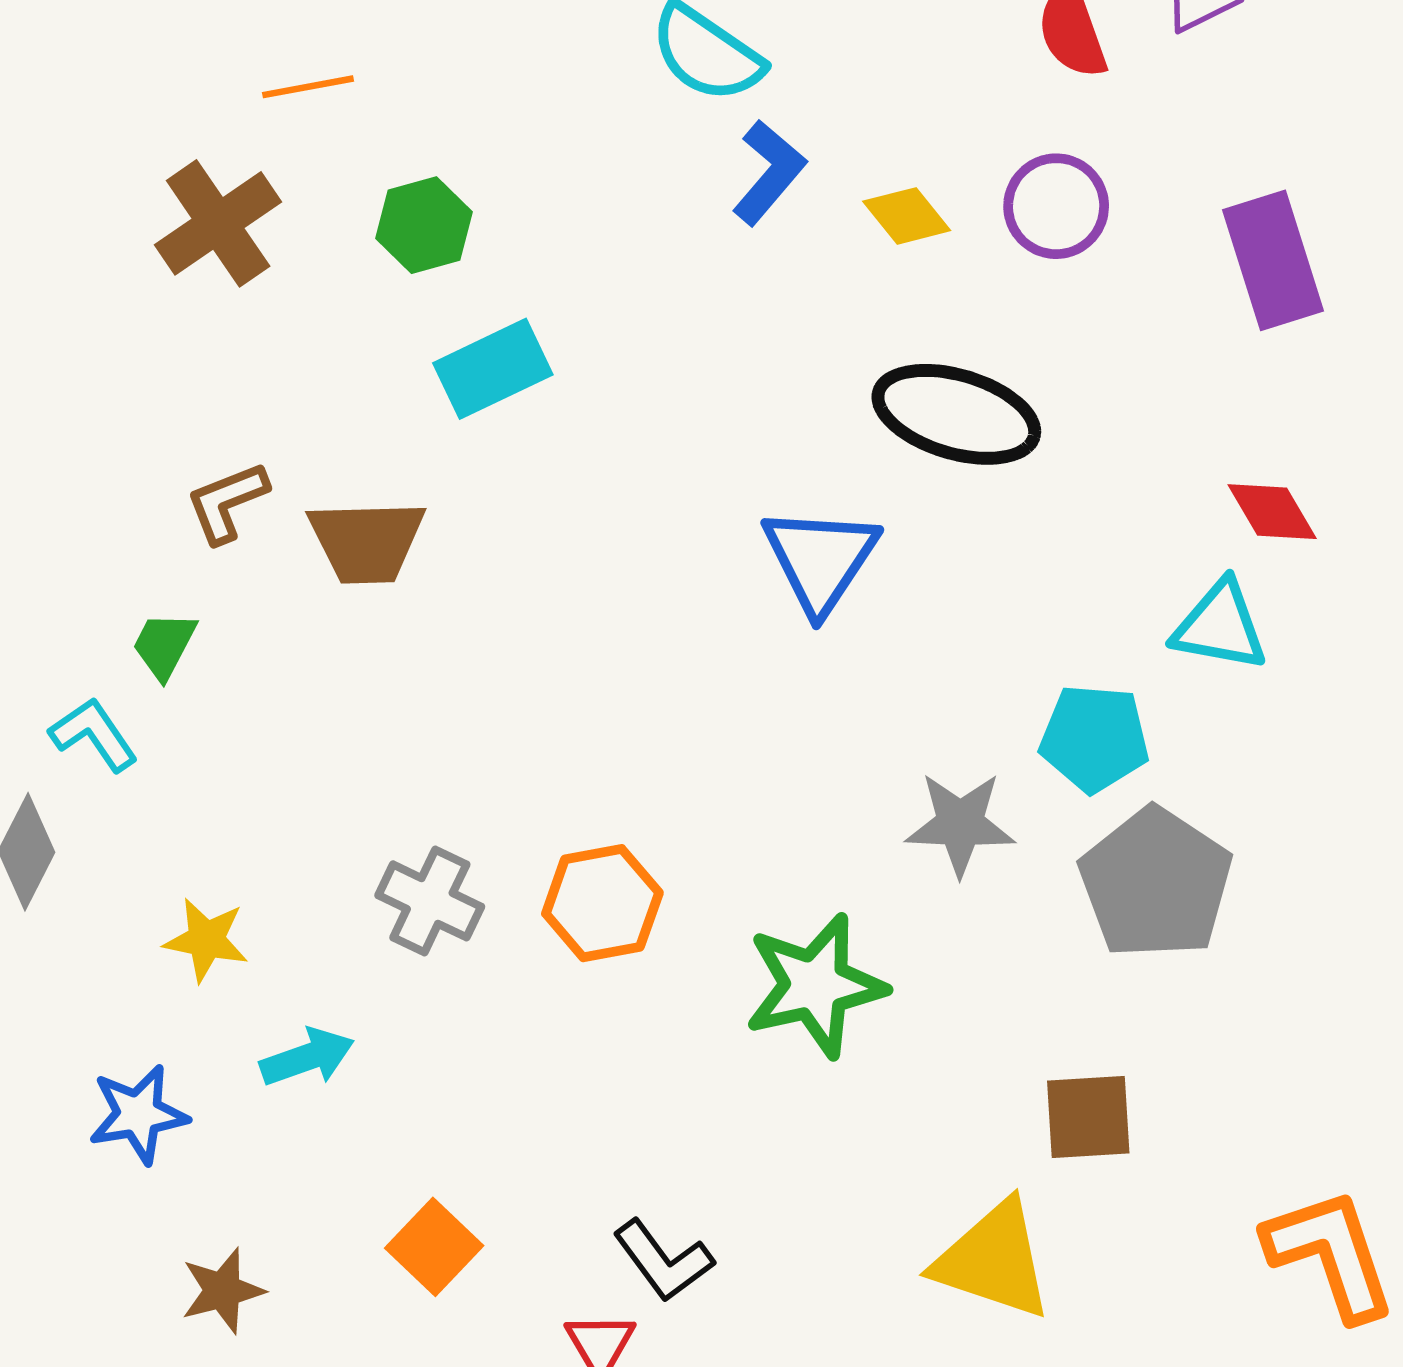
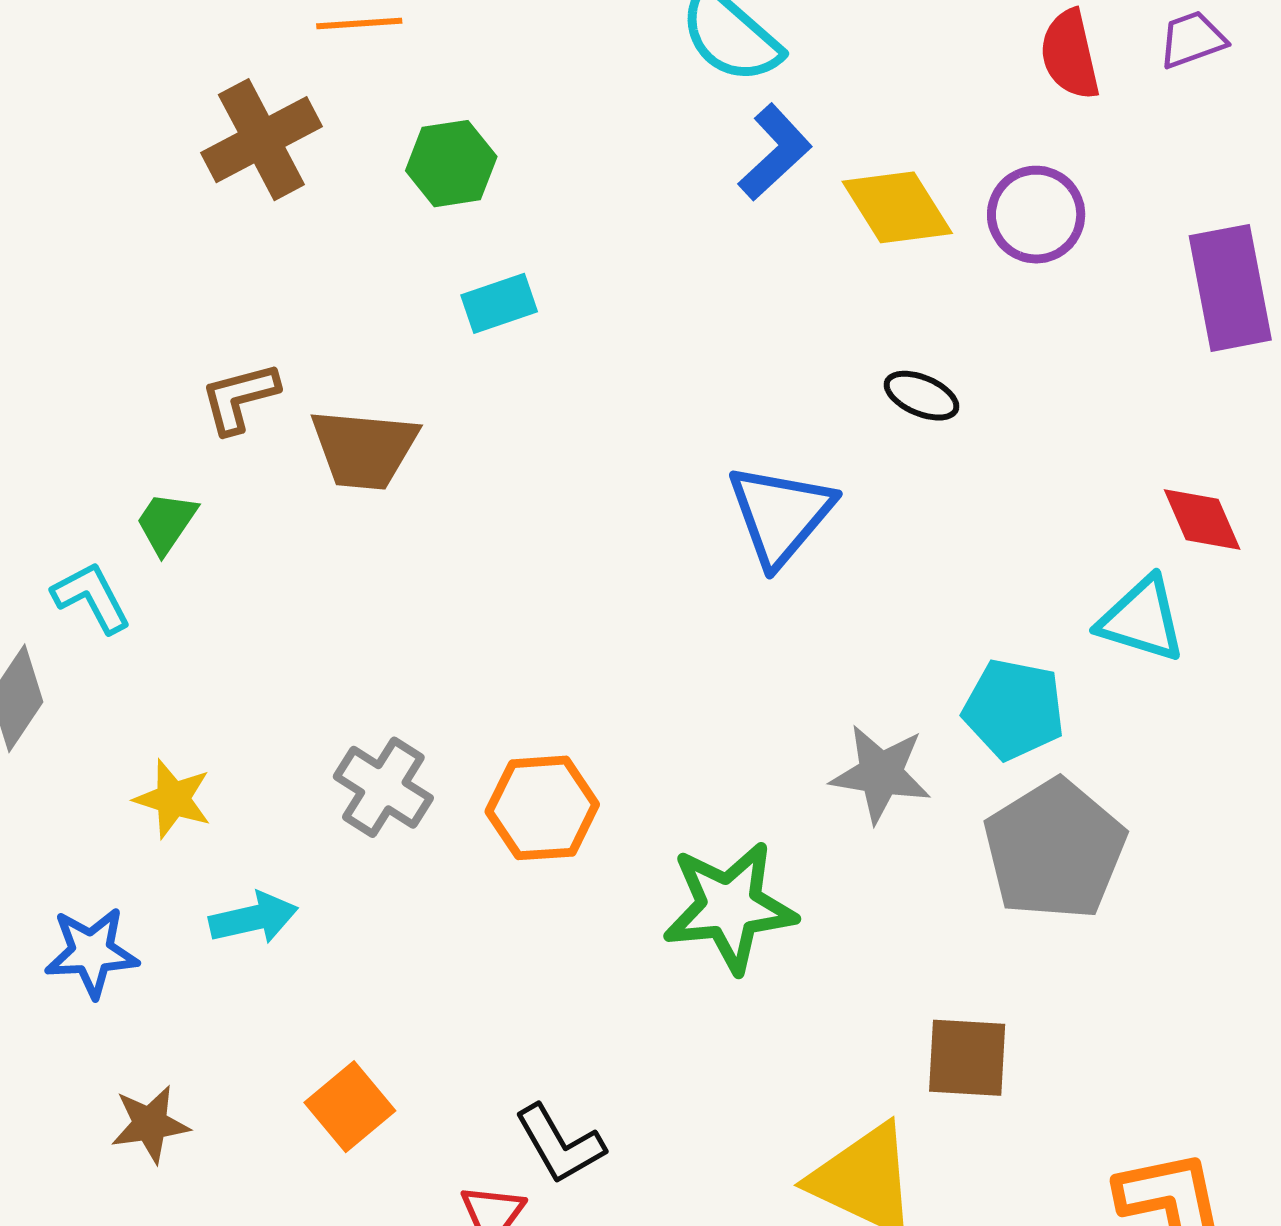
yellow diamond: (907, 216) -> (897, 207), size x1.4
cyan rectangle: (493, 369) -> (499, 303), size x0.7
black ellipse: (956, 414) -> (922, 396), size x0.5

